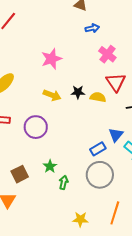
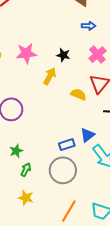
pink star: (51, 59) -> (26, 53), moved
black star: (78, 92) -> (63, 55), moved
yellow arrow: (52, 95) -> (50, 76), moved, turned -96
yellow star: (80, 219) -> (26, 198), moved

